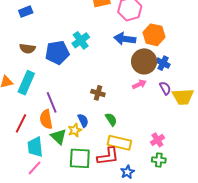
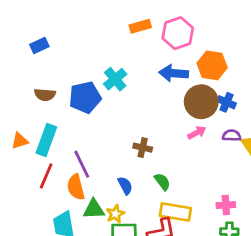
purple semicircle: (165, 88) -> (232, 135), turned -56
red line: (21, 123) -> (46, 176), moved
yellow star: (75, 130) -> (115, 214), moved
green triangle: (59, 137) -> (94, 209), turned -42
pink cross: (157, 140) -> (226, 205), turned 32

